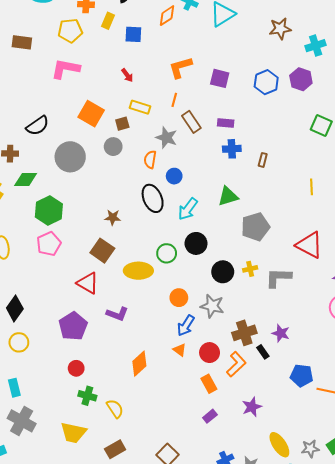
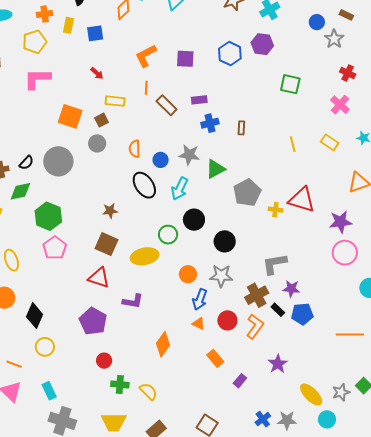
black semicircle: (38, 126) -> (26, 163), moved, size x0.7
gray star: (166, 138) -> (189, 155), moved
yellow cross: (250, 269) -> (275, 210), moved, turned 32
gray L-shape: (278, 278) -> (274, 264), moved
blue pentagon: (302, 375) -> (302, 314), moved
orange rectangle: (209, 384) -> (215, 358), moved

